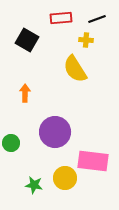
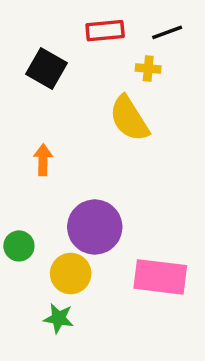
yellow circle: (65, 178) -> (71, 274), moved

